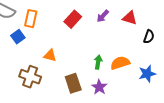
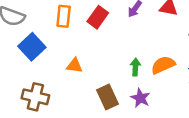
orange rectangle: (31, 19) -> (64, 16), moved
blue square: (18, 37) -> (32, 47), size x1.5
brown cross: (30, 77) -> (35, 97), moved

